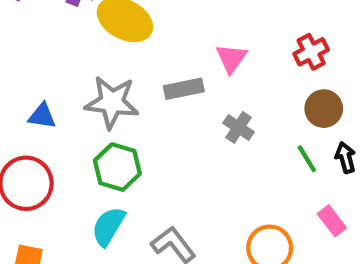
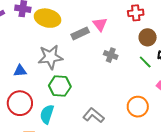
red cross: (311, 52) -> (136, 13), turned 35
gray rectangle: (184, 89) -> (80, 33), moved
cyan semicircle: (108, 226) -> (47, 114), moved

